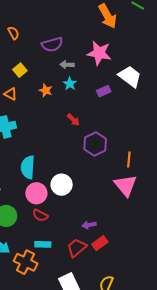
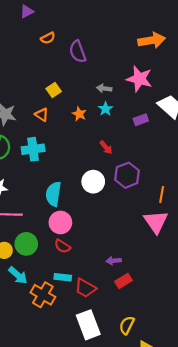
orange arrow: (108, 16) -> (152, 40), turned -75
orange semicircle: (13, 33) -> (48, 38), moved, turned 88
purple semicircle: (52, 44) -> (78, 52), moved, turned 80
white circle: (62, 185) -> (93, 182), moved
red trapezoid: (77, 248) -> (85, 288), moved, turned -115

